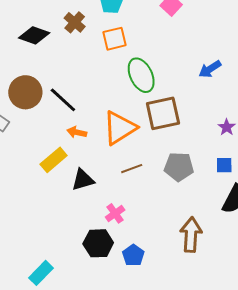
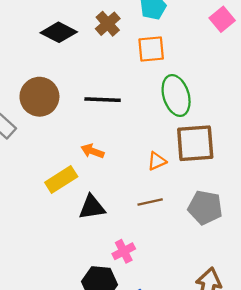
black line: (63, 100) -> (103, 100), moved, turned -48
orange triangle: (120, 128) -> (157, 161), moved, size x0.5

